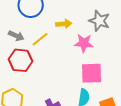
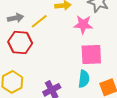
gray arrow: (16, 36) -> (16, 18), turned -35

